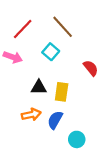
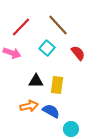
red semicircle: (91, 68) -> (78, 53), moved
blue semicircle: (55, 120) -> (51, 111), turned 90

